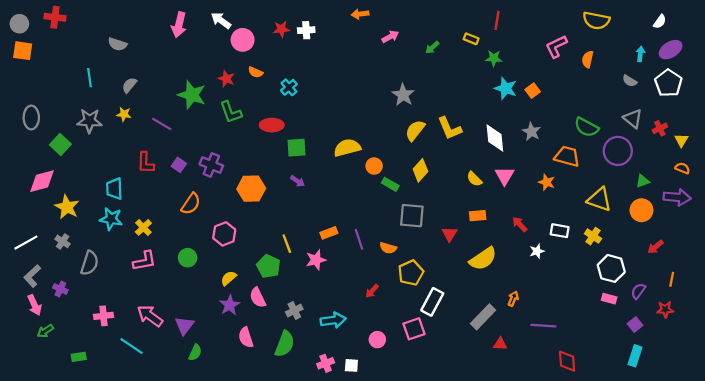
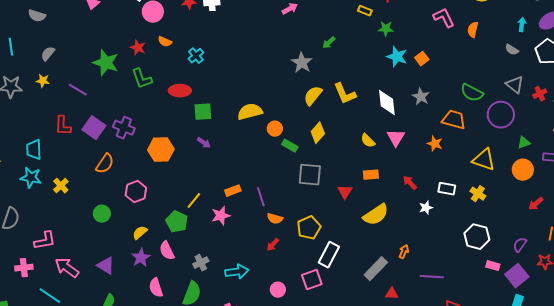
pink L-shape: (556, 46) -> (444, 18), turned 90
green arrow: (432, 47) -> (329, 43), moved
purple square: (179, 165) -> (94, 128), size x1.6
yellow line: (287, 244) -> (194, 201), turned 60
orange semicircle: (388, 248) -> (275, 219), moved
pink L-shape: (144, 261) -> (45, 241), moved
white hexagon: (611, 268) -> (477, 237), moved
pink rectangle: (609, 299) -> (493, 266), moved
purple square: (635, 325) -> (517, 276), size x1.6
purple triangle: (184, 326) -> (106, 266), moved, turned -36

